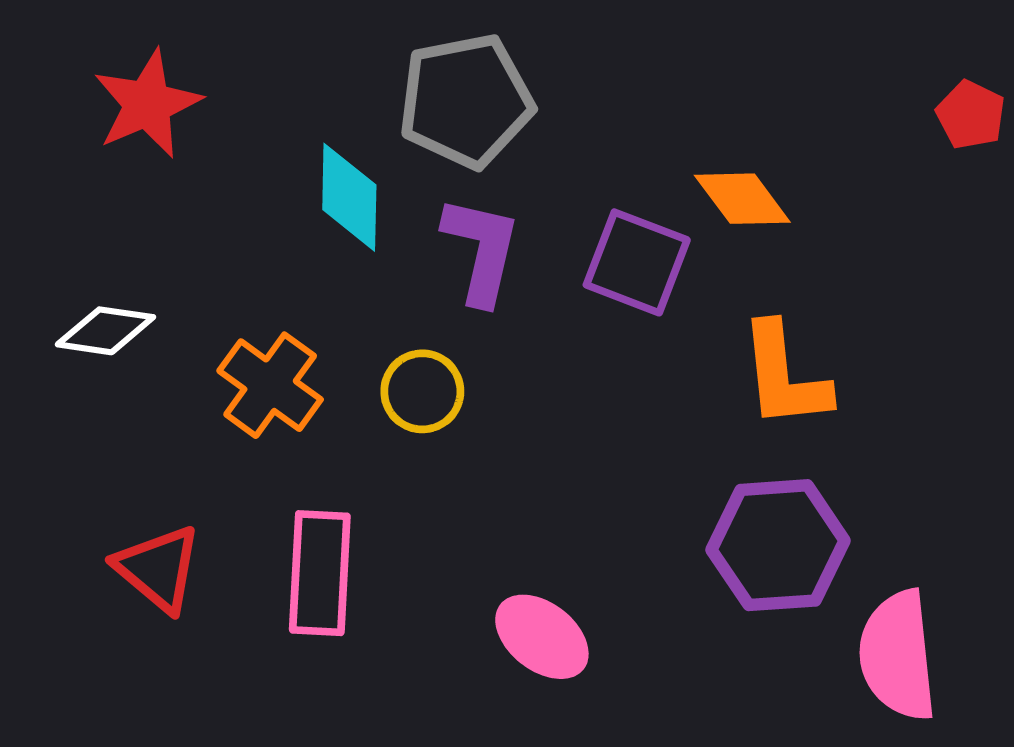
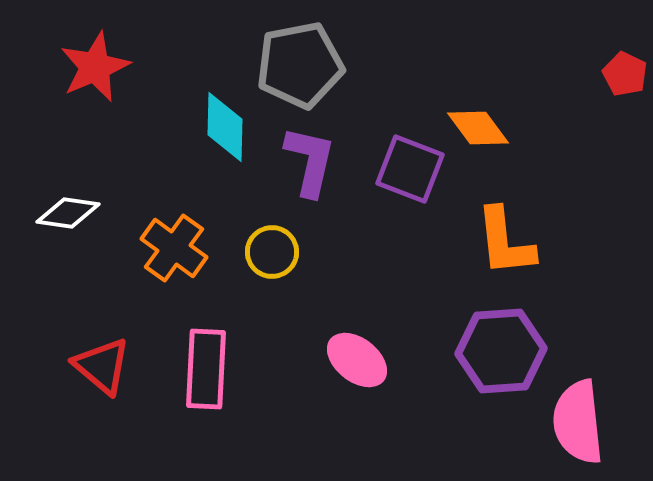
pink ellipse: (542, 637) -> (357, 360), moved

